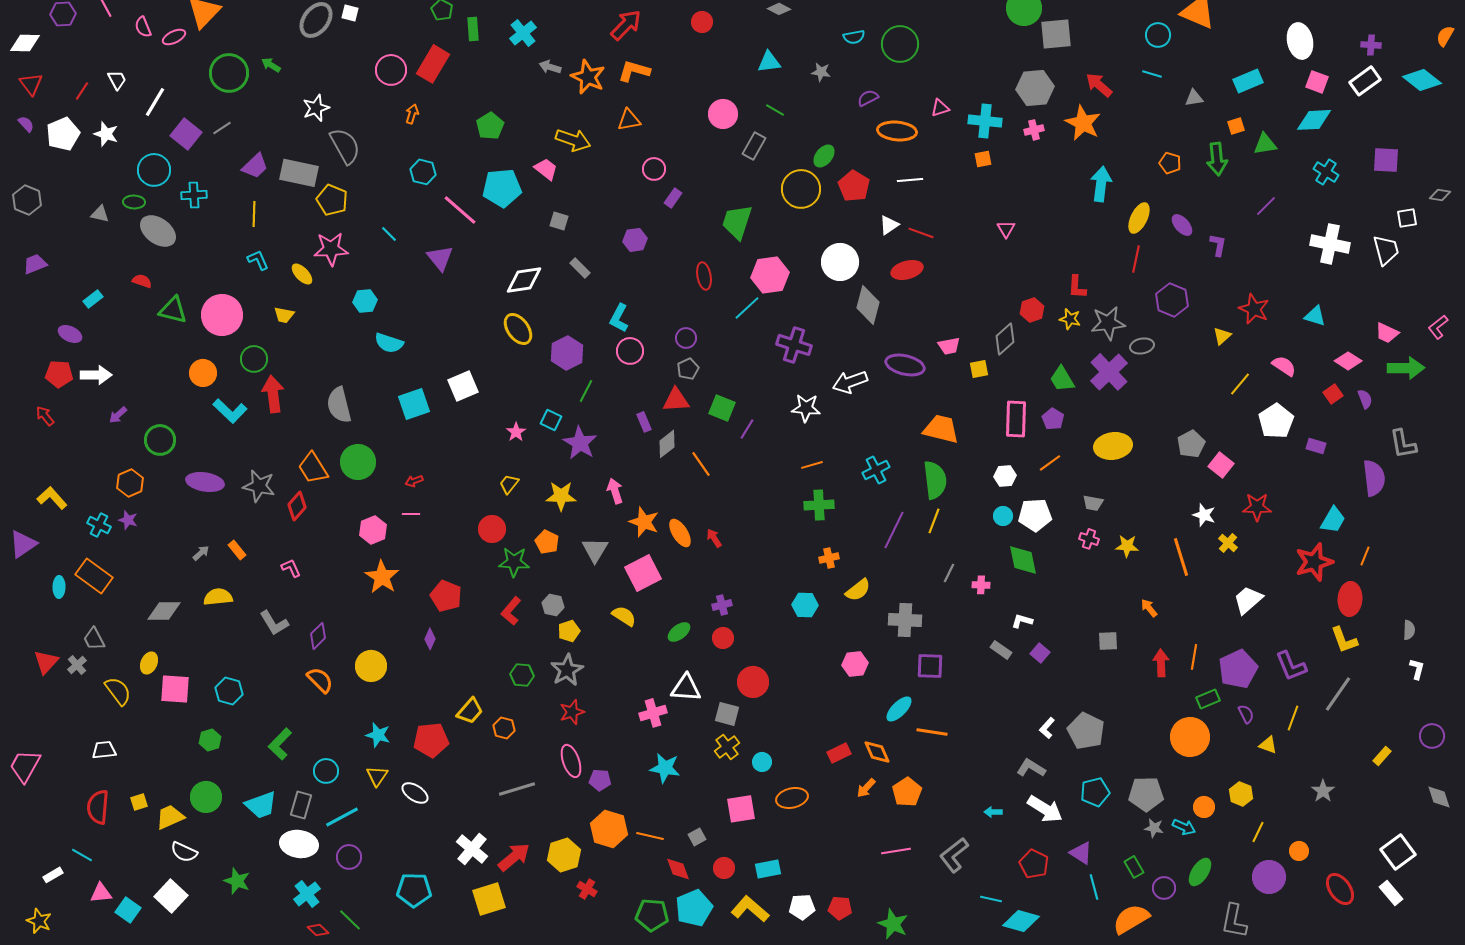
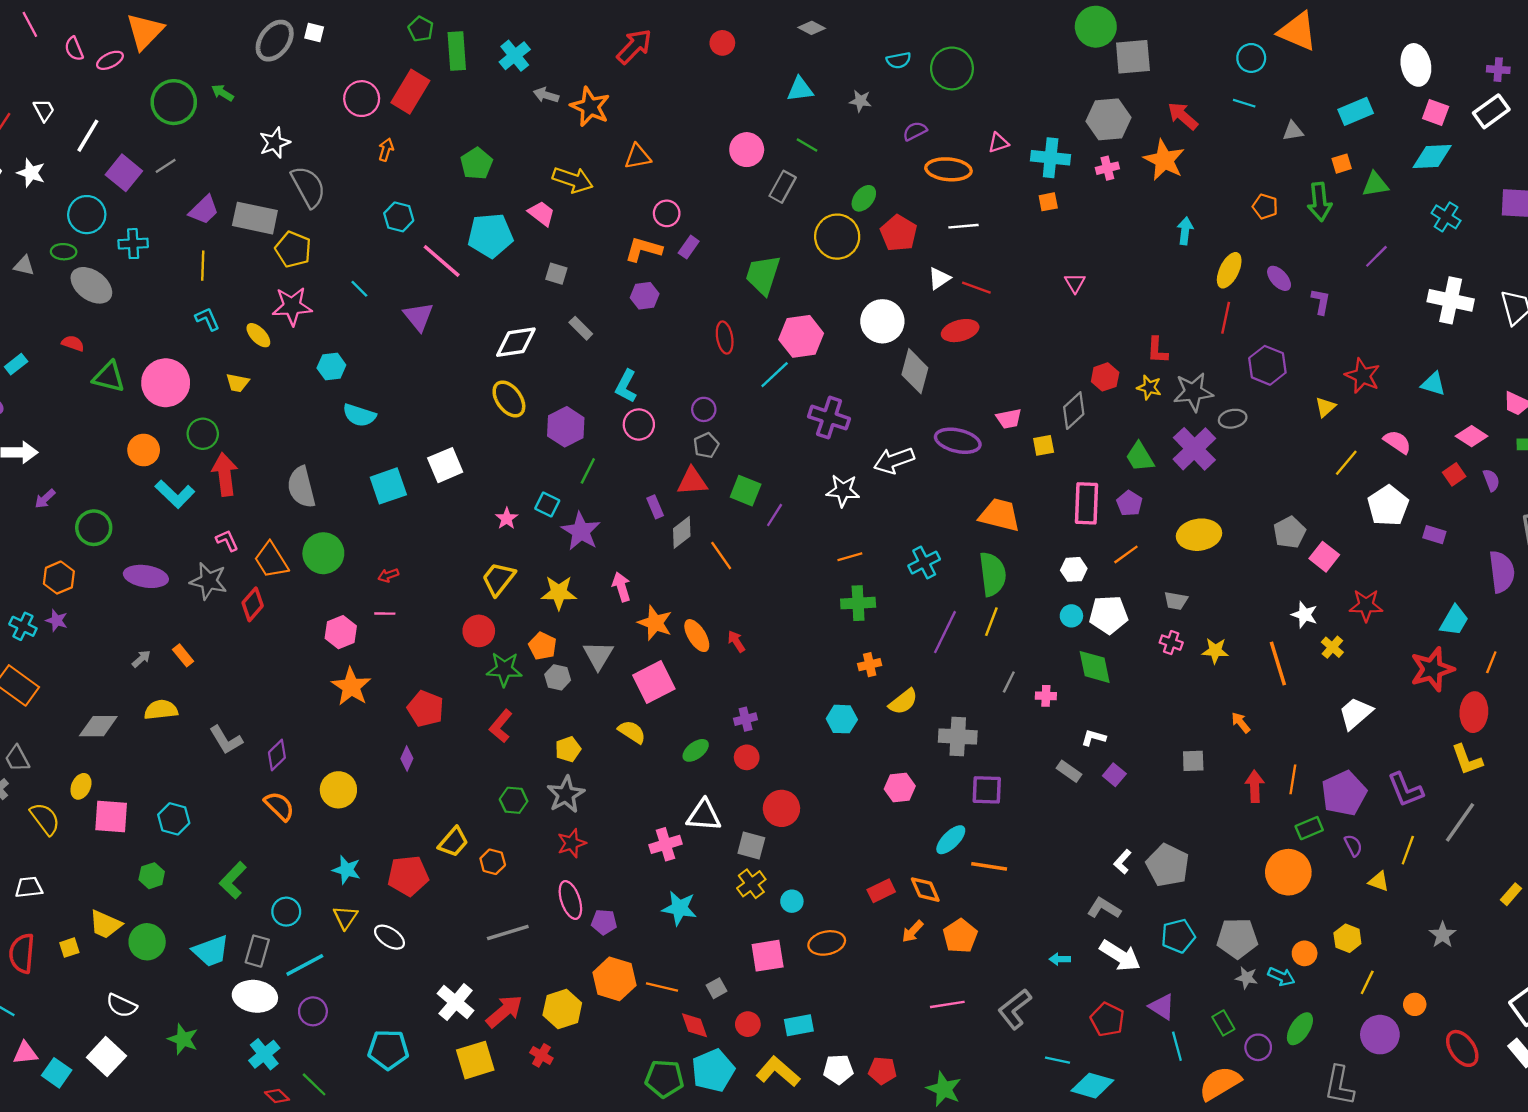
green rectangle: (473, 29) -> (457, 51), size x1.4
orange L-shape: (634, 71) -> (643, 249), moved
cyan arrow: (1101, 184) -> (1185, 231), size x0.7
yellow trapezoid: (509, 484) -> (498, 579), size x1.5
pink L-shape: (291, 568) -> (227, 540), moved
gray hexagon: (553, 605) -> (558, 677), moved
yellow trapezoid: (170, 817) -> (105, 924), moved, turned -132
red cross: (587, 889) -> (541, 1055), moved

